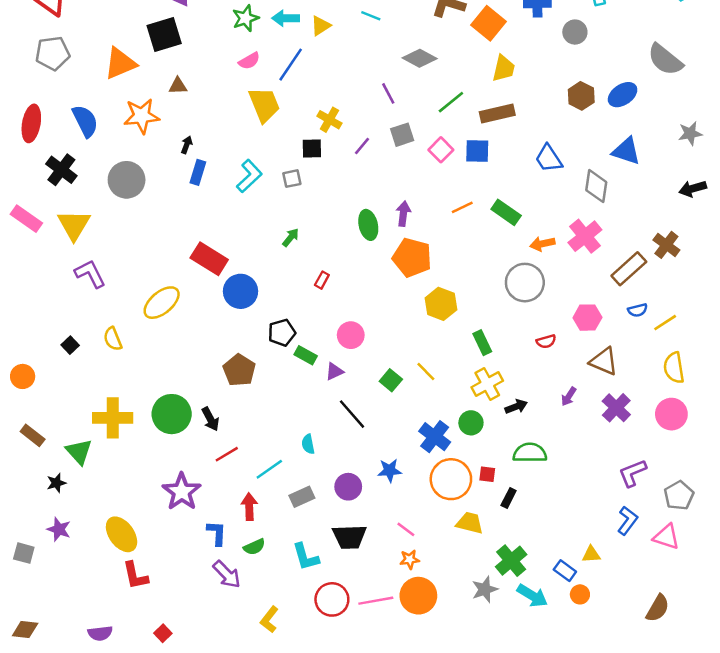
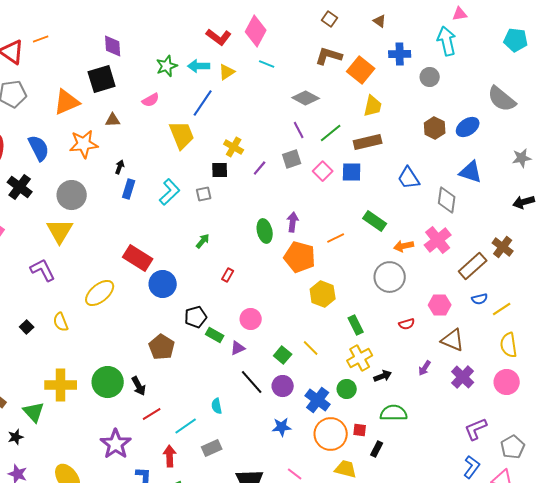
pink semicircle: (249, 61) -> (151, 100), moved
purple line: (388, 93) -> (299, 130), moved
orange line: (462, 207) -> (336, 238), moved
yellow triangle: (74, 225) -> (60, 231), moved
purple circle: (348, 487) -> (283, 386), moved

